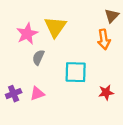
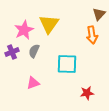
red star: (106, 92) -> (87, 93), moved
purple cross: (14, 94) -> (12, 52), moved

